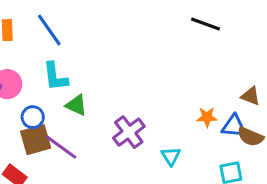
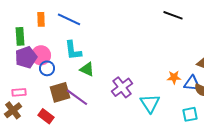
blue line: (49, 30) -> (69, 19), turned -30
blue circle: (33, 117) -> (47, 68), moved
cyan triangle: (171, 156) -> (150, 103), size x1.5

